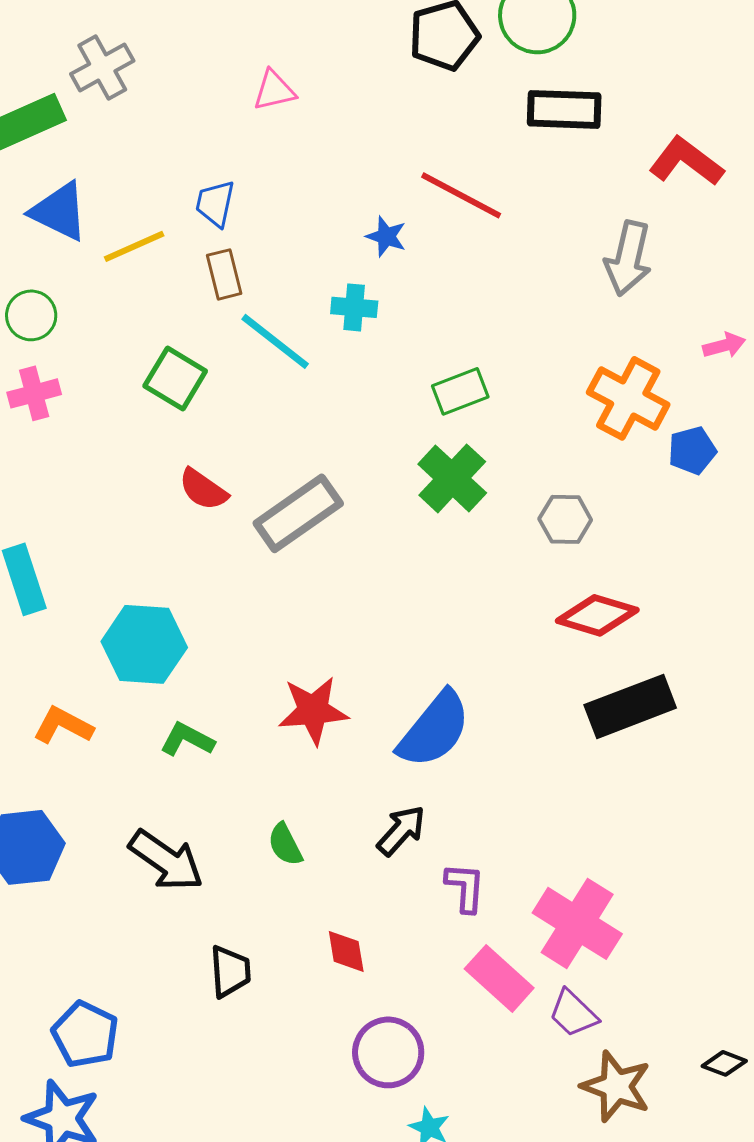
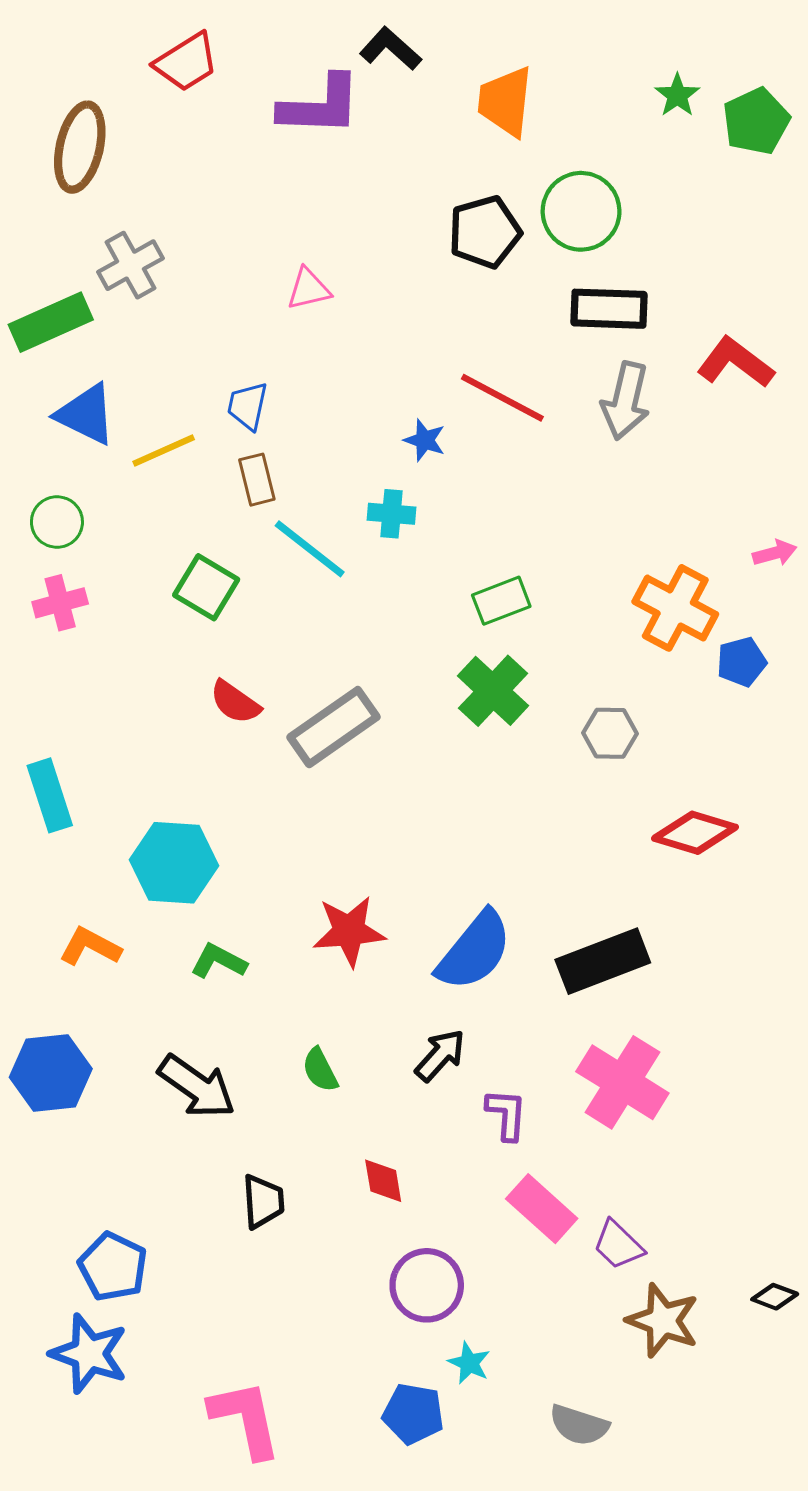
gray arrow: (628, 258) -> (626, 401), moved
red diamond: (597, 615) -> (695, 833), moved
black rectangle: (630, 706) -> (603, 961), moved
pink cross: (577, 923) -> (622, 1082), moved

